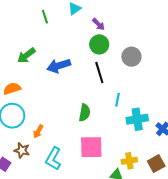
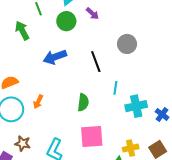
green circle: (99, 44) -> (66, 21), moved
green arrow: (26, 55) -> (22, 31), moved, turned 102
orange arrow: (38, 131) -> (38, 102), moved

